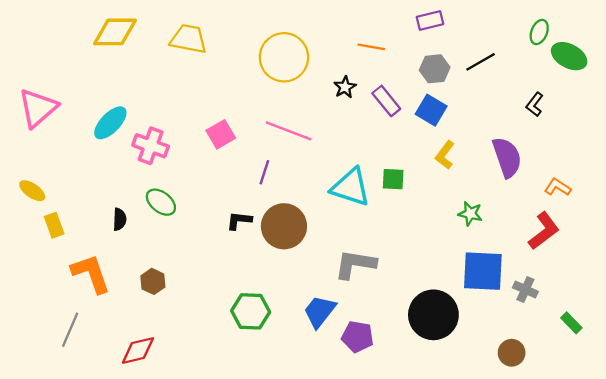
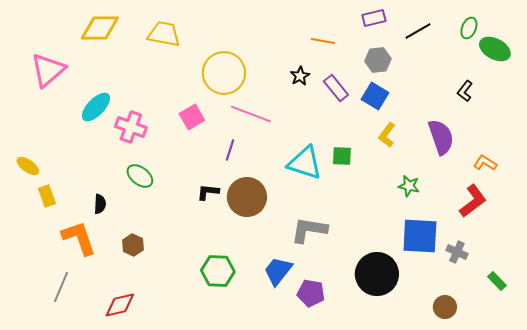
yellow circle: (284, 57) -> (224, 73), moved
black line: (481, 62) -> (418, 31), moved
pink triangle: (38, 108) -> (48, 70), moved
black semicircle: (120, 219) -> (100, 204), moved

